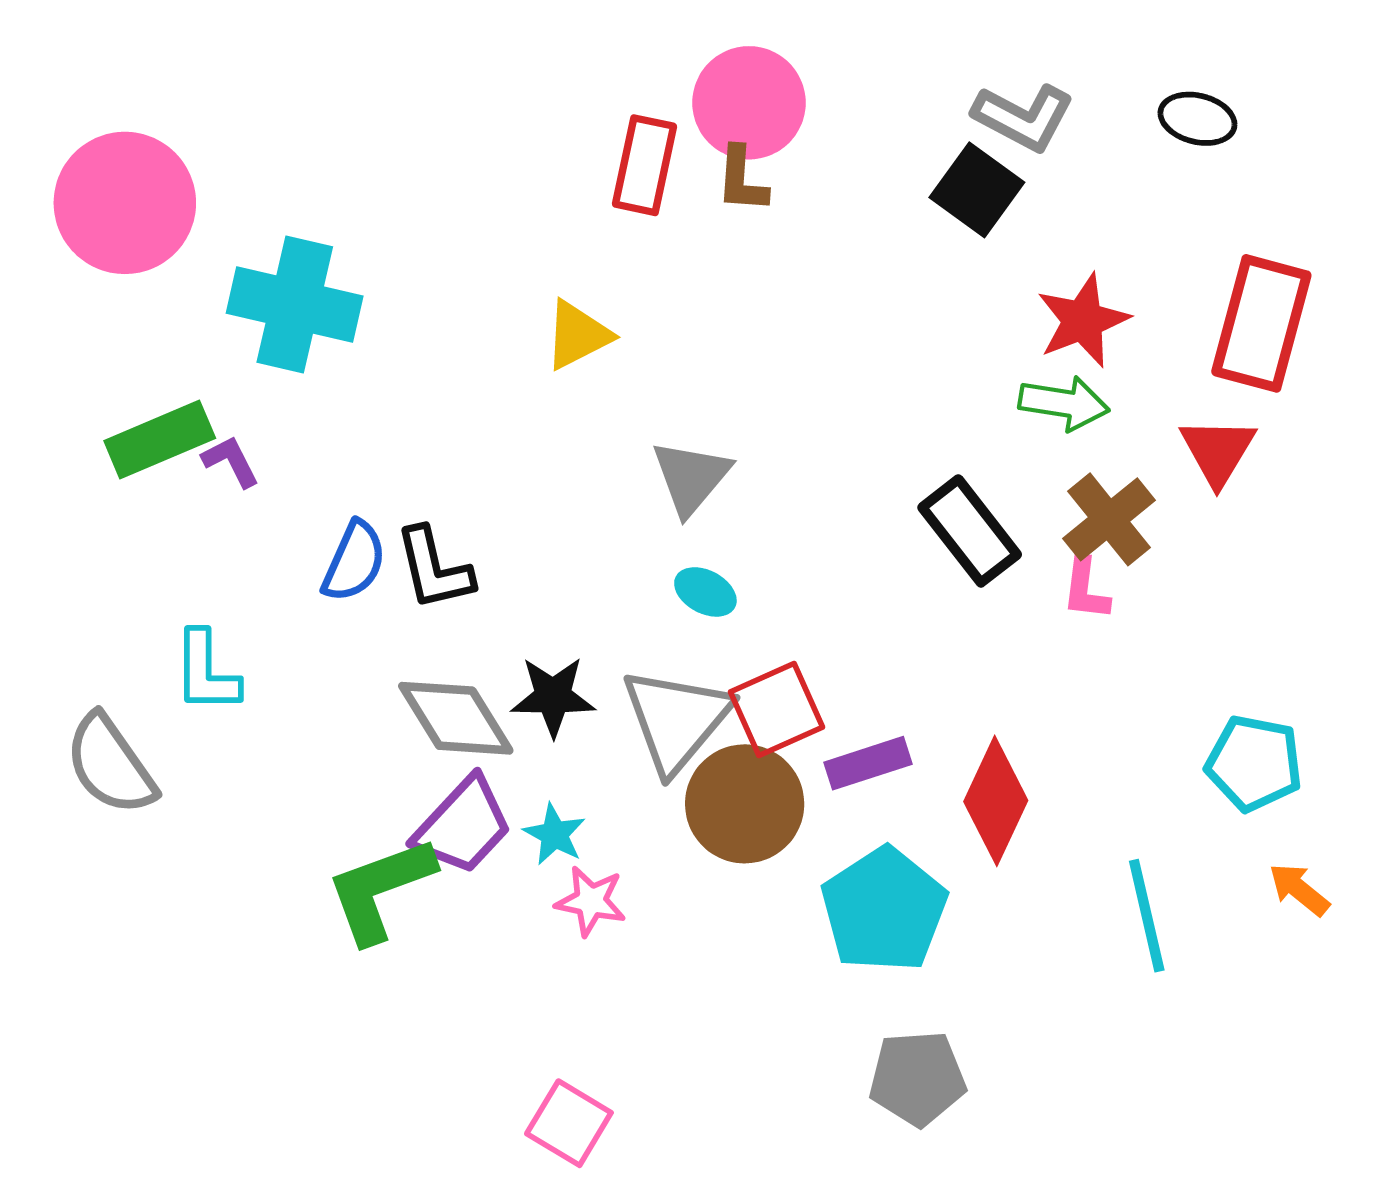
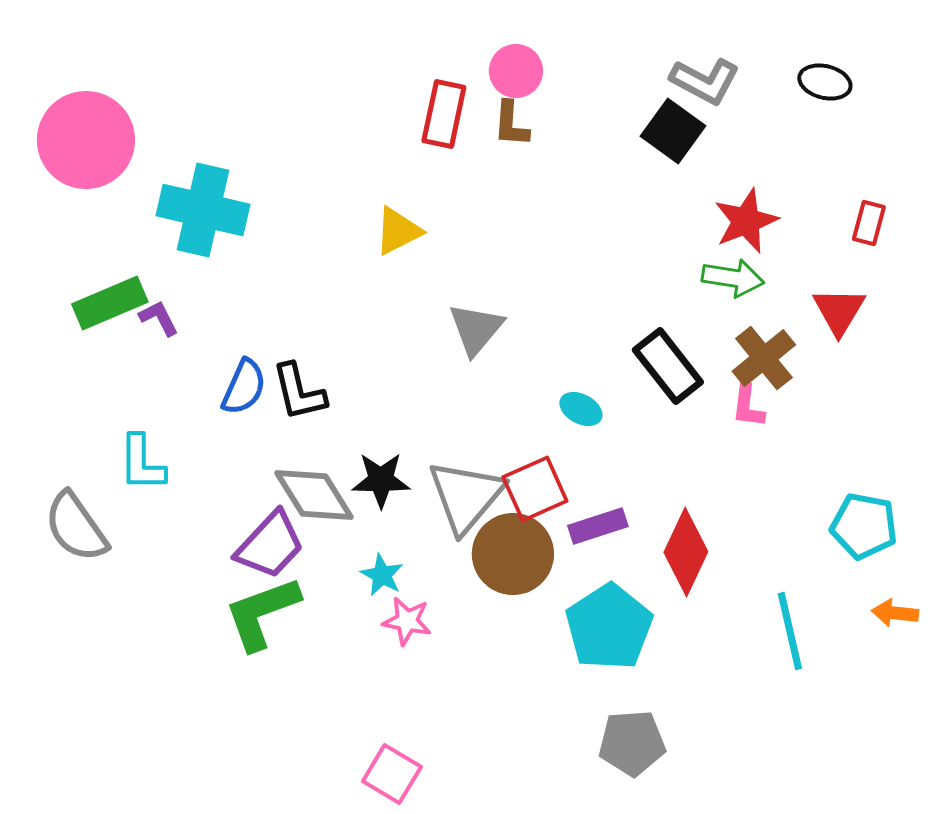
pink circle: (749, 103) -> (516, 71), size x0.7
red rectangle: (1261, 323) -> (869, 223), size x0.5
cyan ellipse: (705, 592) -> (581, 409), moved
purple trapezoid: (463, 826) -> (270, 545), moved
orange arrow: (1299, 890) -> (895, 613), turned -33

